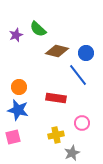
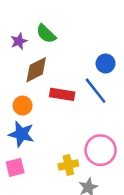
brown diamond: (57, 51) -> (36, 70), moved, turned -40
red rectangle: (56, 98) -> (62, 94), moved
pink circle: (82, 123) -> (101, 150), size x1.6

